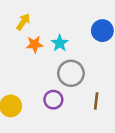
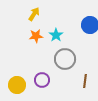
yellow arrow: (23, 22) -> (34, 14), moved
purple circle: (53, 100) -> (42, 80), moved

